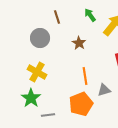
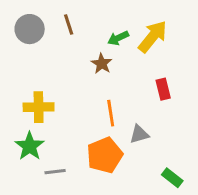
green arrow: (90, 15) -> (118, 38), moved, turned -80
gray circle: (40, 38) -> (30, 29), moved
yellow cross: (37, 72) -> (39, 107), turned -30

